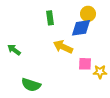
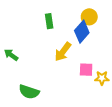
blue diamond: (81, 28) -> (82, 32), turned -40
yellow arrow: (63, 47) -> (63, 52), turned -78

